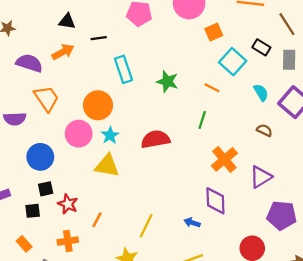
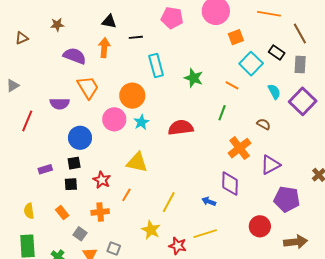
orange arrow: (63, 52) -> (104, 48), turned -60
brown semicircle: (264, 130) -> (264, 124), moved
yellow triangle: (107, 166) -> (137, 162), moved
black square: (46, 189) -> (74, 163), moved

